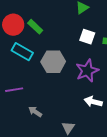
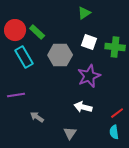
cyan rectangle: (22, 52) -> (24, 57), turned 30
gray hexagon: (53, 62) -> (60, 55), moved
white arrow: (93, 102) -> (83, 107), moved

